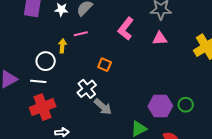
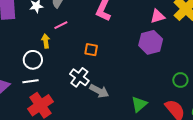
pink triangle: (160, 38) -> (158, 16), moved
green circle: (186, 105) -> (180, 80), moved
purple hexagon: (160, 106) -> (151, 42), moved

